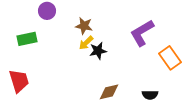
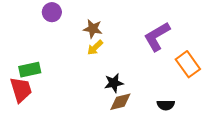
green rectangle: (27, 39) -> (30, 70), moved
black star: (98, 51) -> (114, 83), moved

